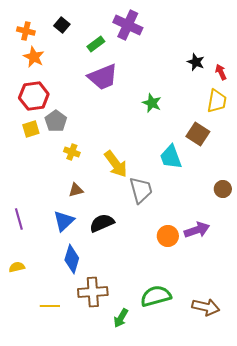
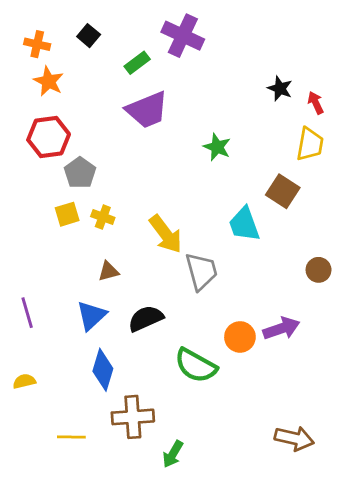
yellow square: (31, 129) -> (67, 214), moved
green semicircle: (156, 296) -> (196, 366), moved, turned -136

